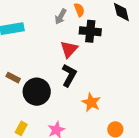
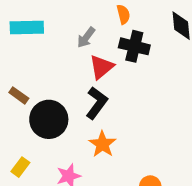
gray arrow: (61, 17) -> (86, 37), moved
orange star: (91, 102) -> (102, 144), moved

